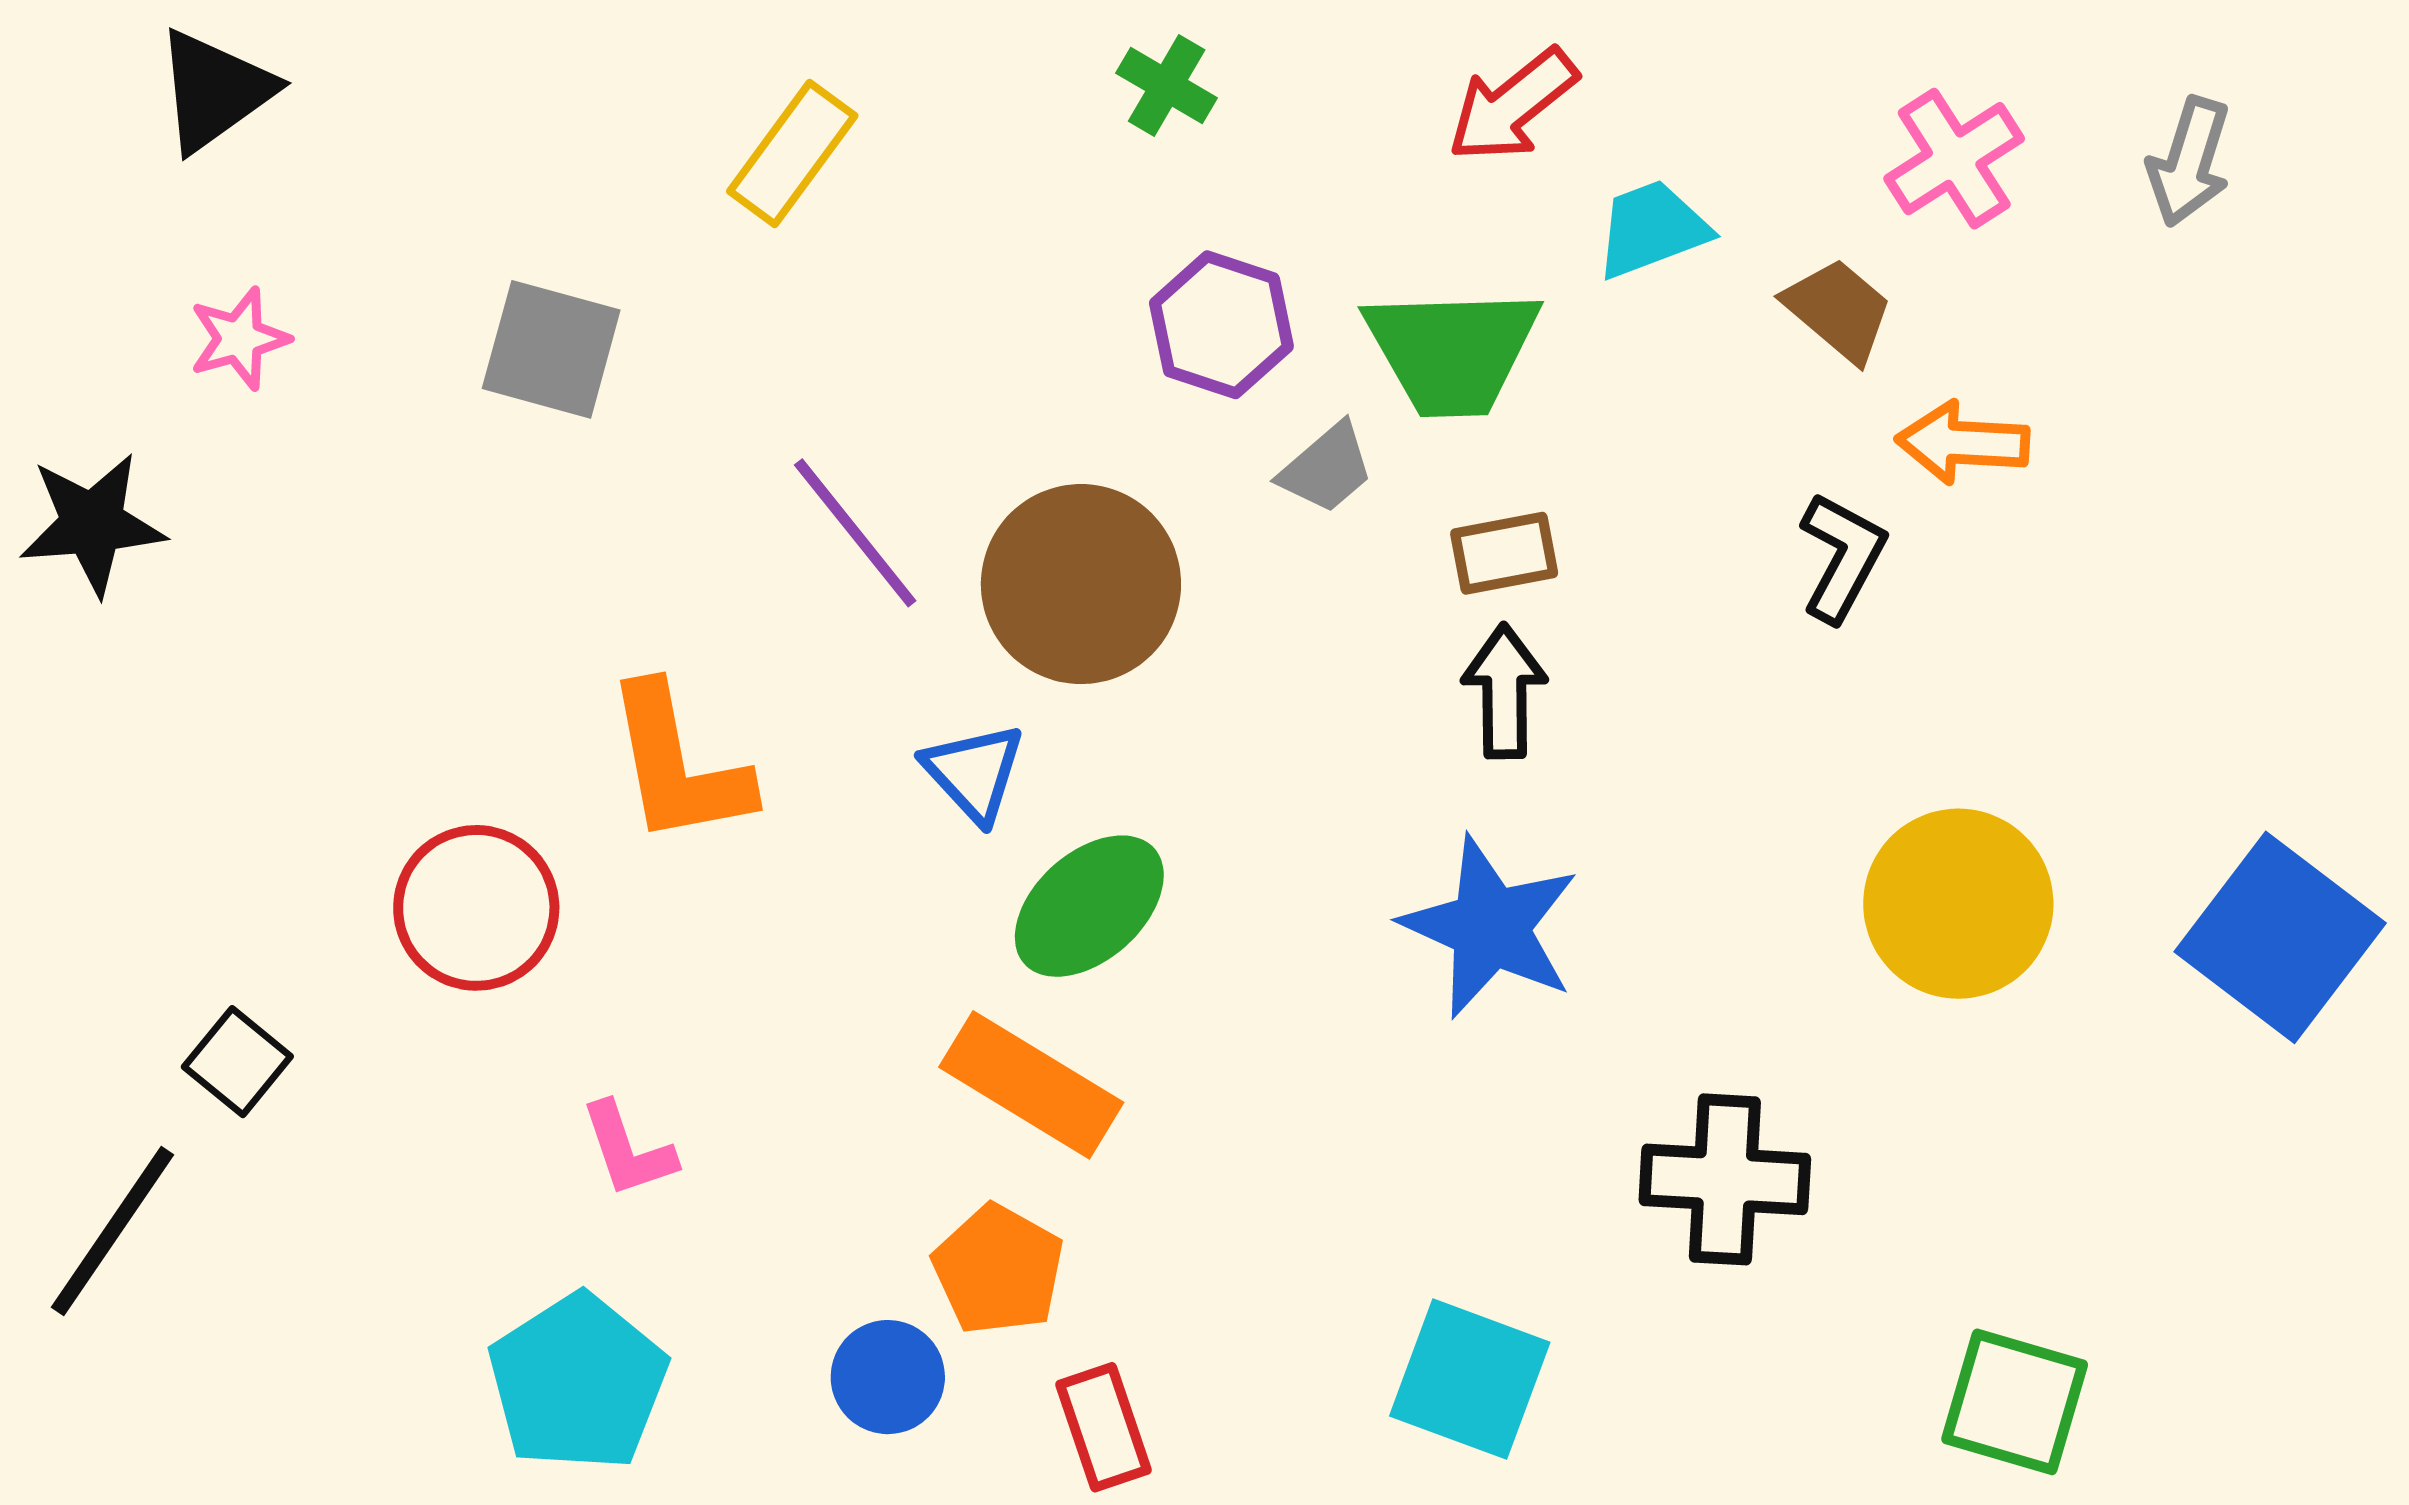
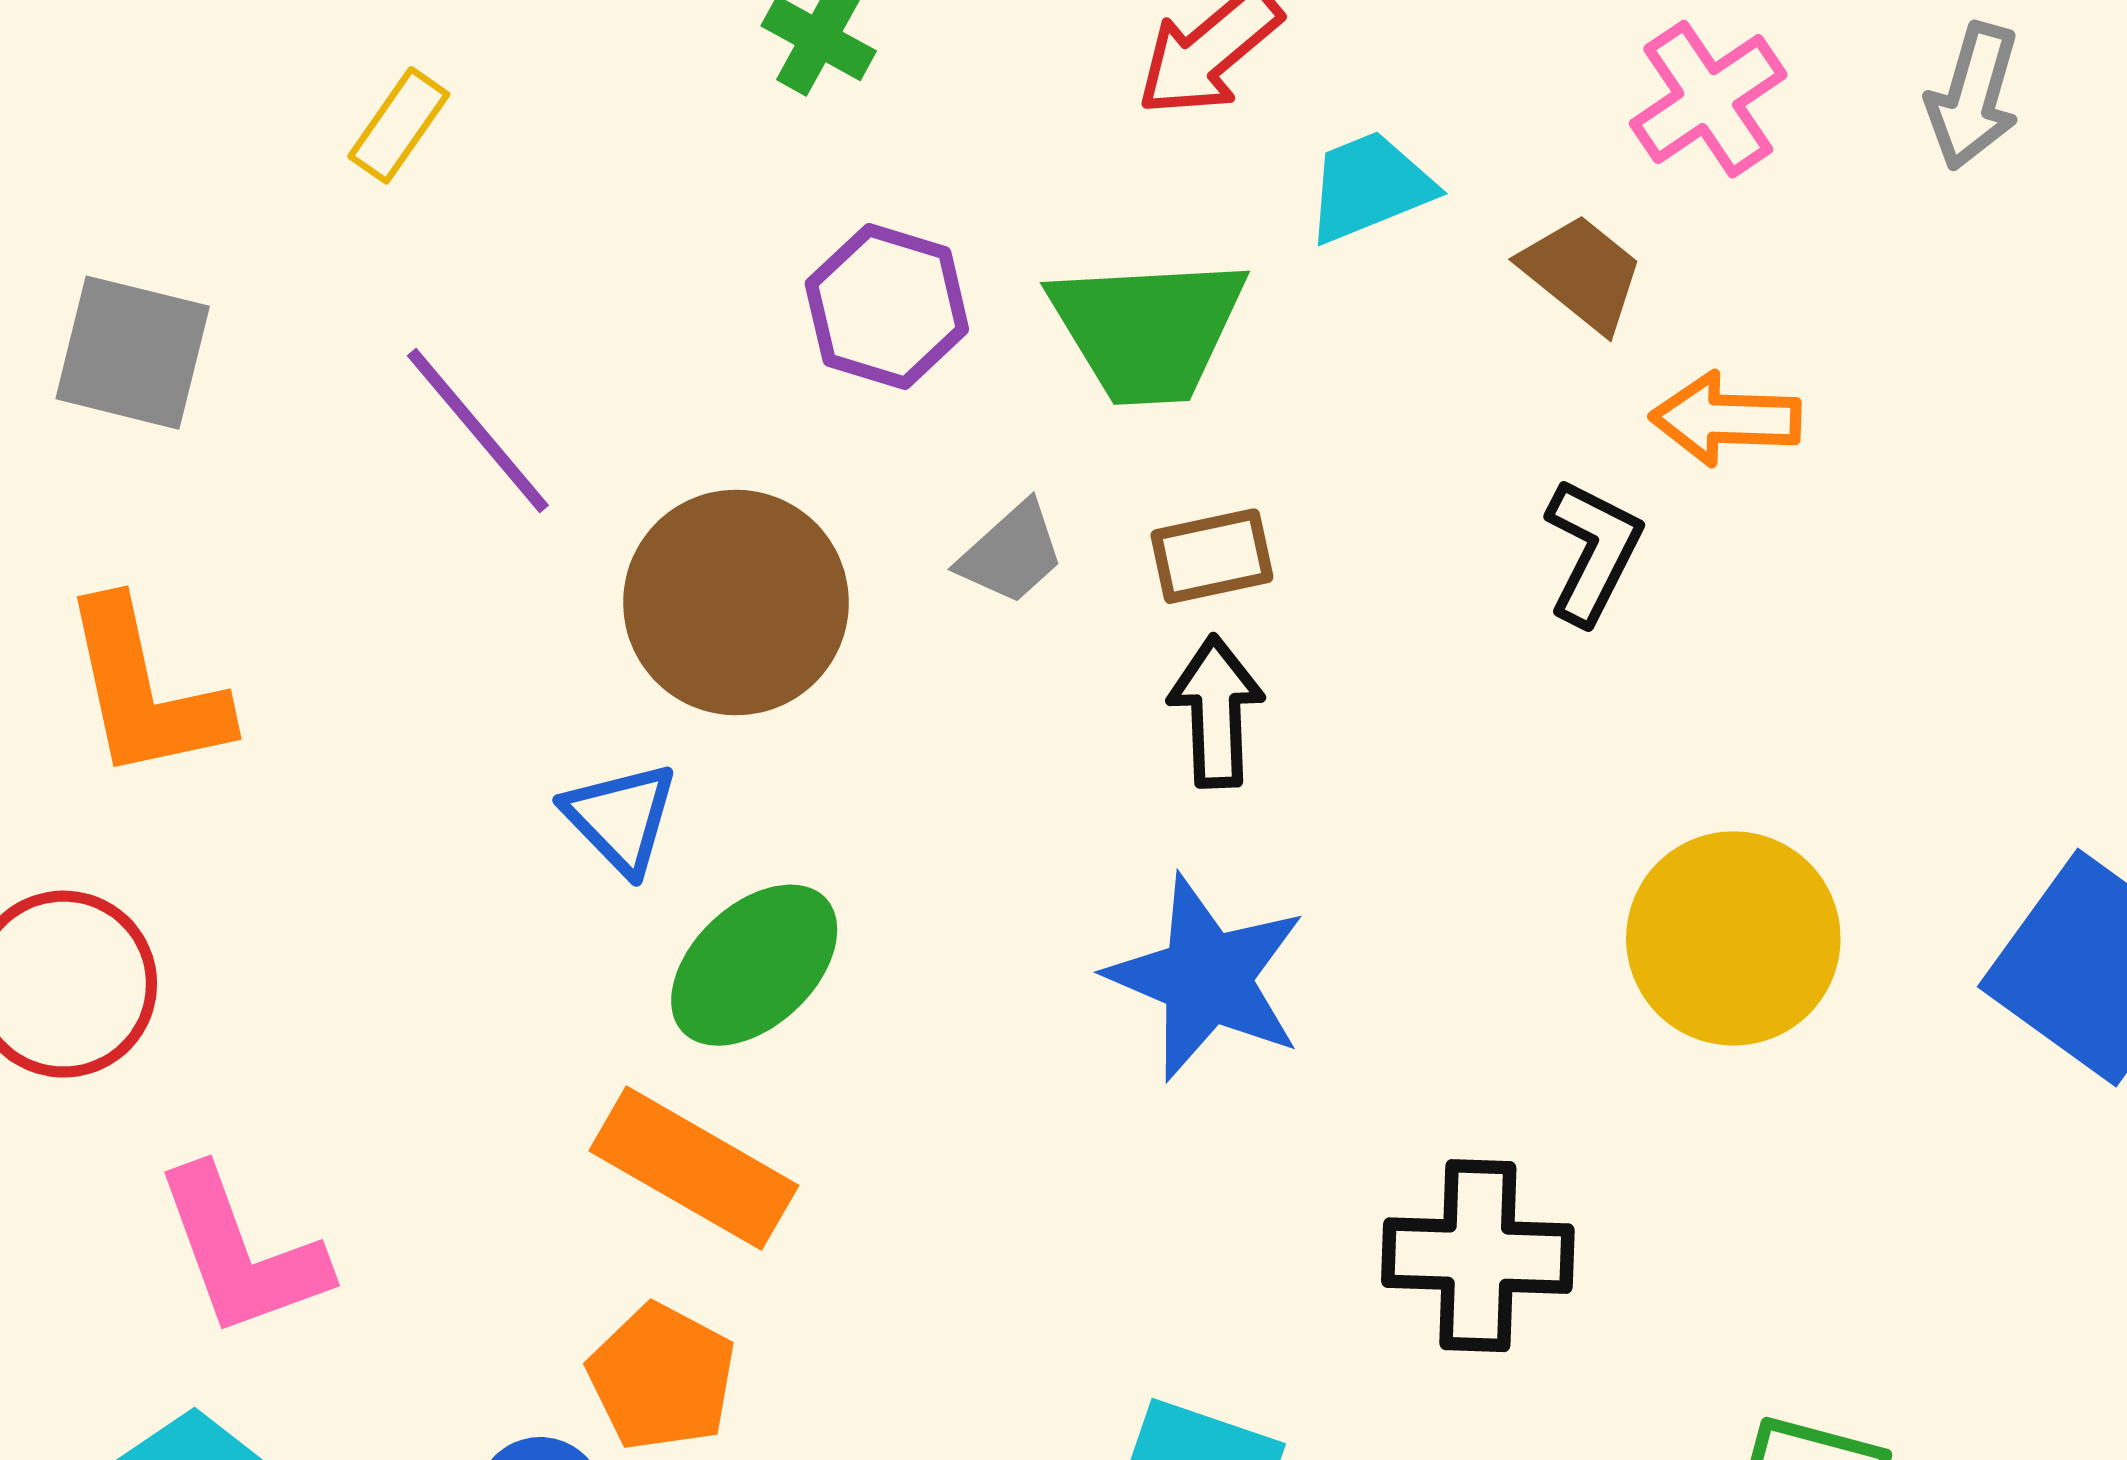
yellow rectangle: (792, 154) -> (399, 125), size x0.7
gray trapezoid: (1327, 468) -> (1011, 553), moved
purple line: (855, 533) -> (478, 430), moved
orange L-shape: (678, 765) -> (145, 691), moved
pink L-shape: (628, 1150) -> (241, 1252), size x1.6

